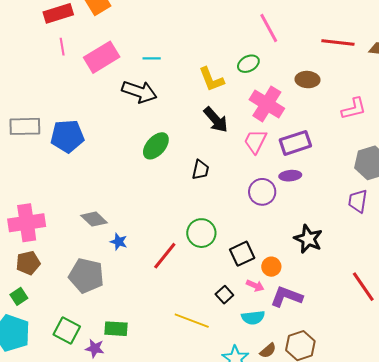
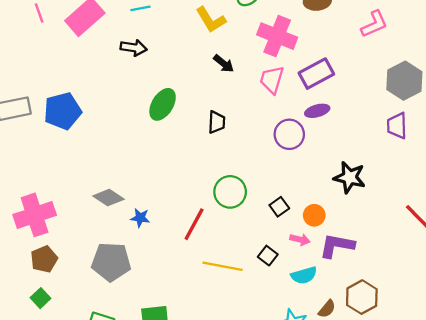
black arrow: (139, 92) -> (134, 48), size x0.7
black arrow: (216, 120) -> (224, 64), size x0.7
black square: (242, 254) -> (279, 207), size x0.7
yellow line: (192, 321) -> (223, 266), moved

